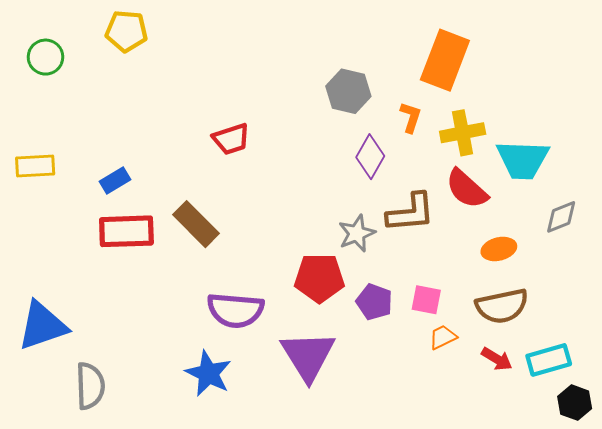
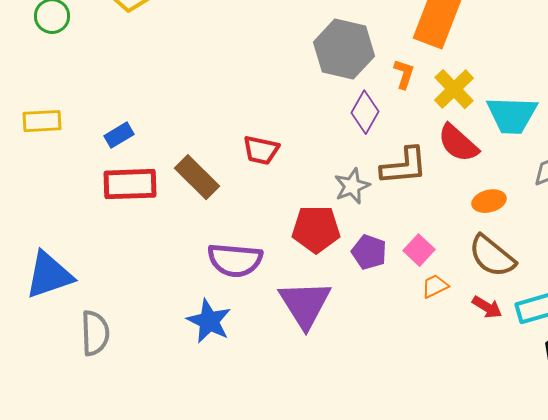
gray hexagon: (348, 91) -> (344, 49), size x1.4
yellow cross: (463, 133) -> (454, 89), turned -33
red trapezoid: (231, 139) -> (261, 150), moved, turned 30
pink square: (426, 300) -> (419, 250), turned 32
brown semicircle: (502, 306) -> (492, 256), turned 51

